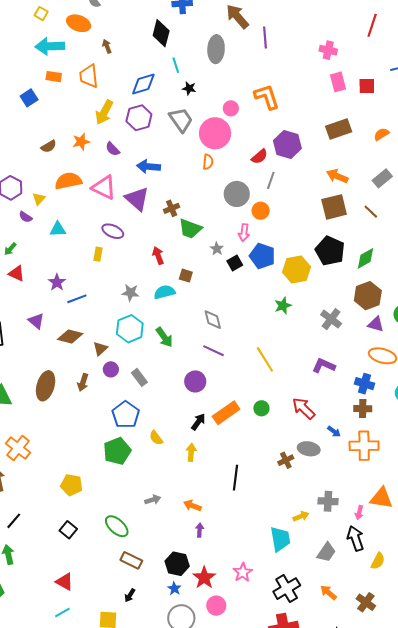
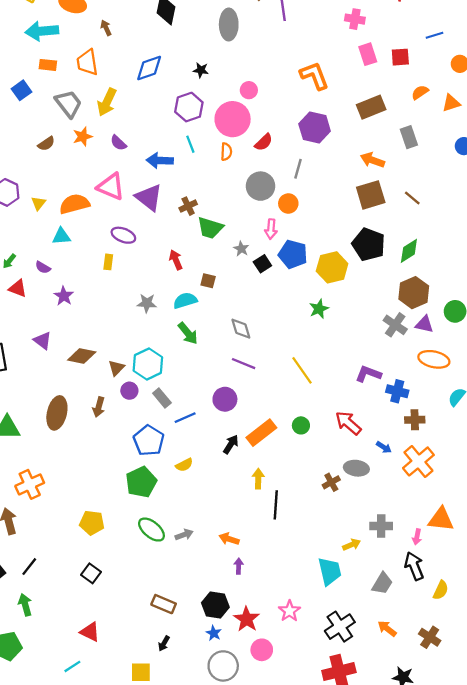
cyan line: (176, 65) -> (190, 144), moved
orange L-shape: (267, 97) -> (314, 76), moved
purple hexagon: (139, 118) -> (189, 107), moved
gray trapezoid: (181, 120) -> (69, 104), moved
orange semicircle: (381, 134) -> (420, 92), moved
red semicircle: (259, 157) -> (264, 142), moved
gray rectangle: (382, 178) -> (409, 137), moved, turned -66
orange semicircle: (68, 181) -> (74, 204), moved
purple semicircle: (26, 217) -> (43, 267), moved
blue line: (77, 299) -> (185, 418), moved
gray cross: (331, 319) -> (395, 325), moved
cyan hexagon: (130, 329) -> (148, 364), moved
green arrow: (164, 337) -> (188, 333), moved
blue cross: (365, 384) -> (397, 391), moved
yellow semicircle: (156, 438) -> (184, 465), turned -77
orange cross: (364, 446) -> (418, 461), turned -36
orange cross: (18, 448) -> (30, 484), turned 30
yellow arrow: (191, 452) -> (258, 479), moved
green ellipse: (117, 526) -> (151, 530), moved
cyan line: (62, 613) -> (72, 666), moved

